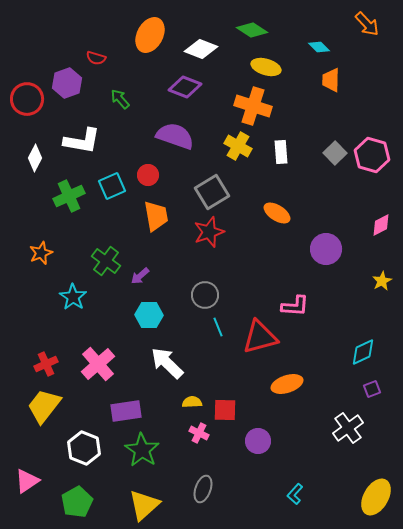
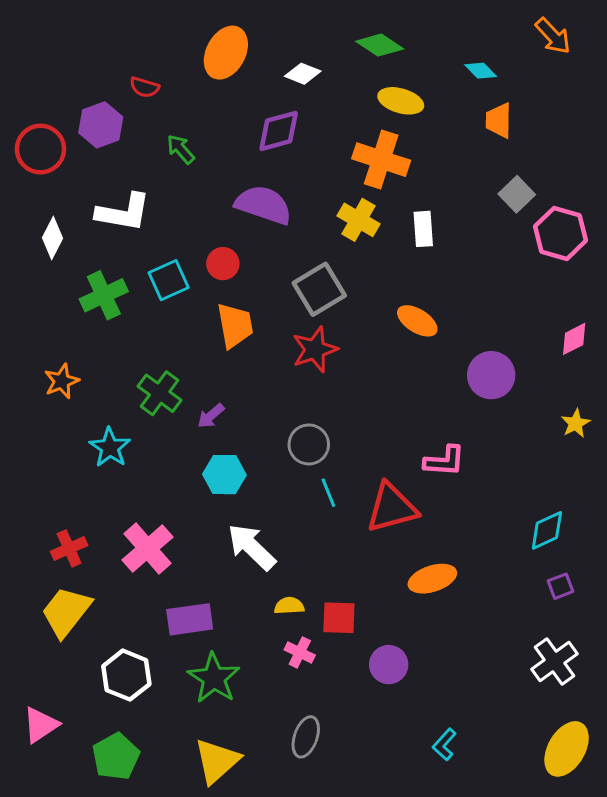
white diamond: (201, 49) -> (303, 74), size x0.7
purple diamond: (185, 87) -> (279, 131), turned -36
gray square: (335, 153) -> (517, 194), moved
white cross: (348, 428) -> (554, 662), moved

